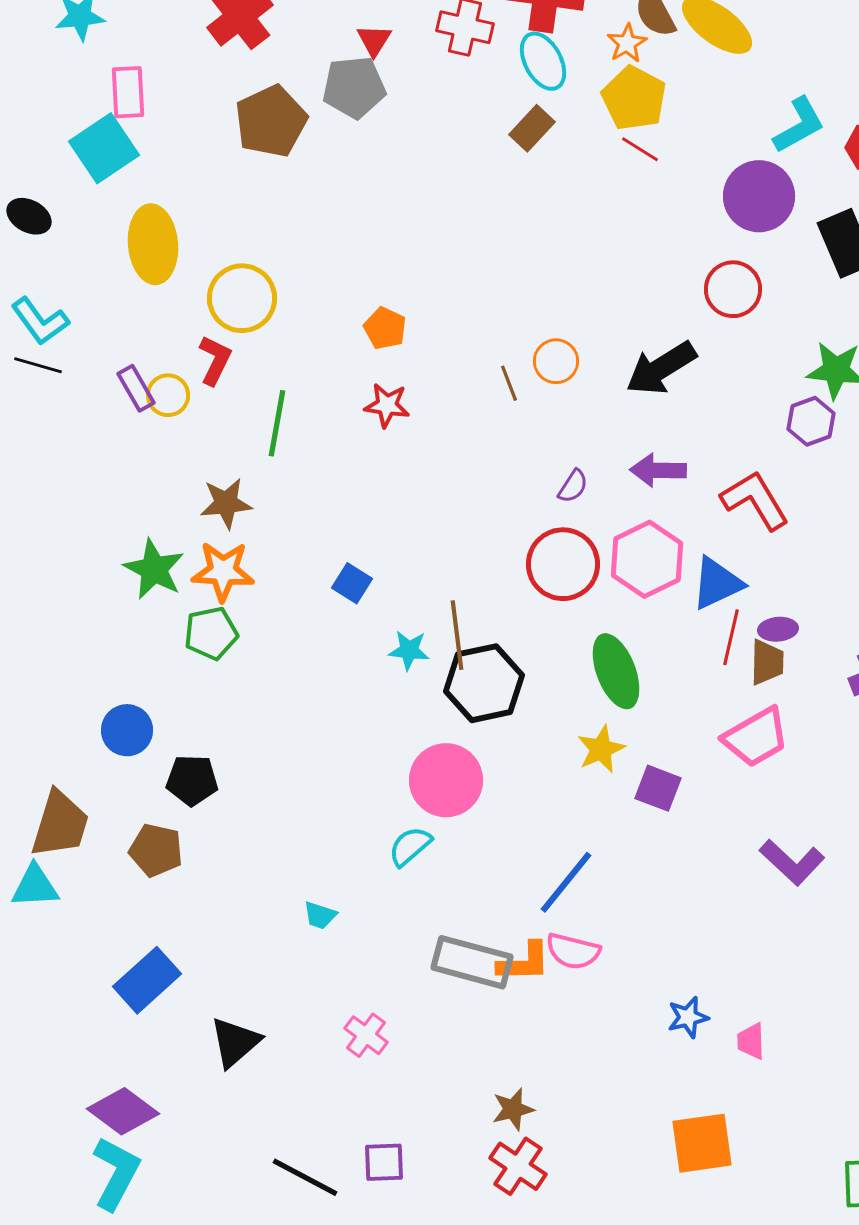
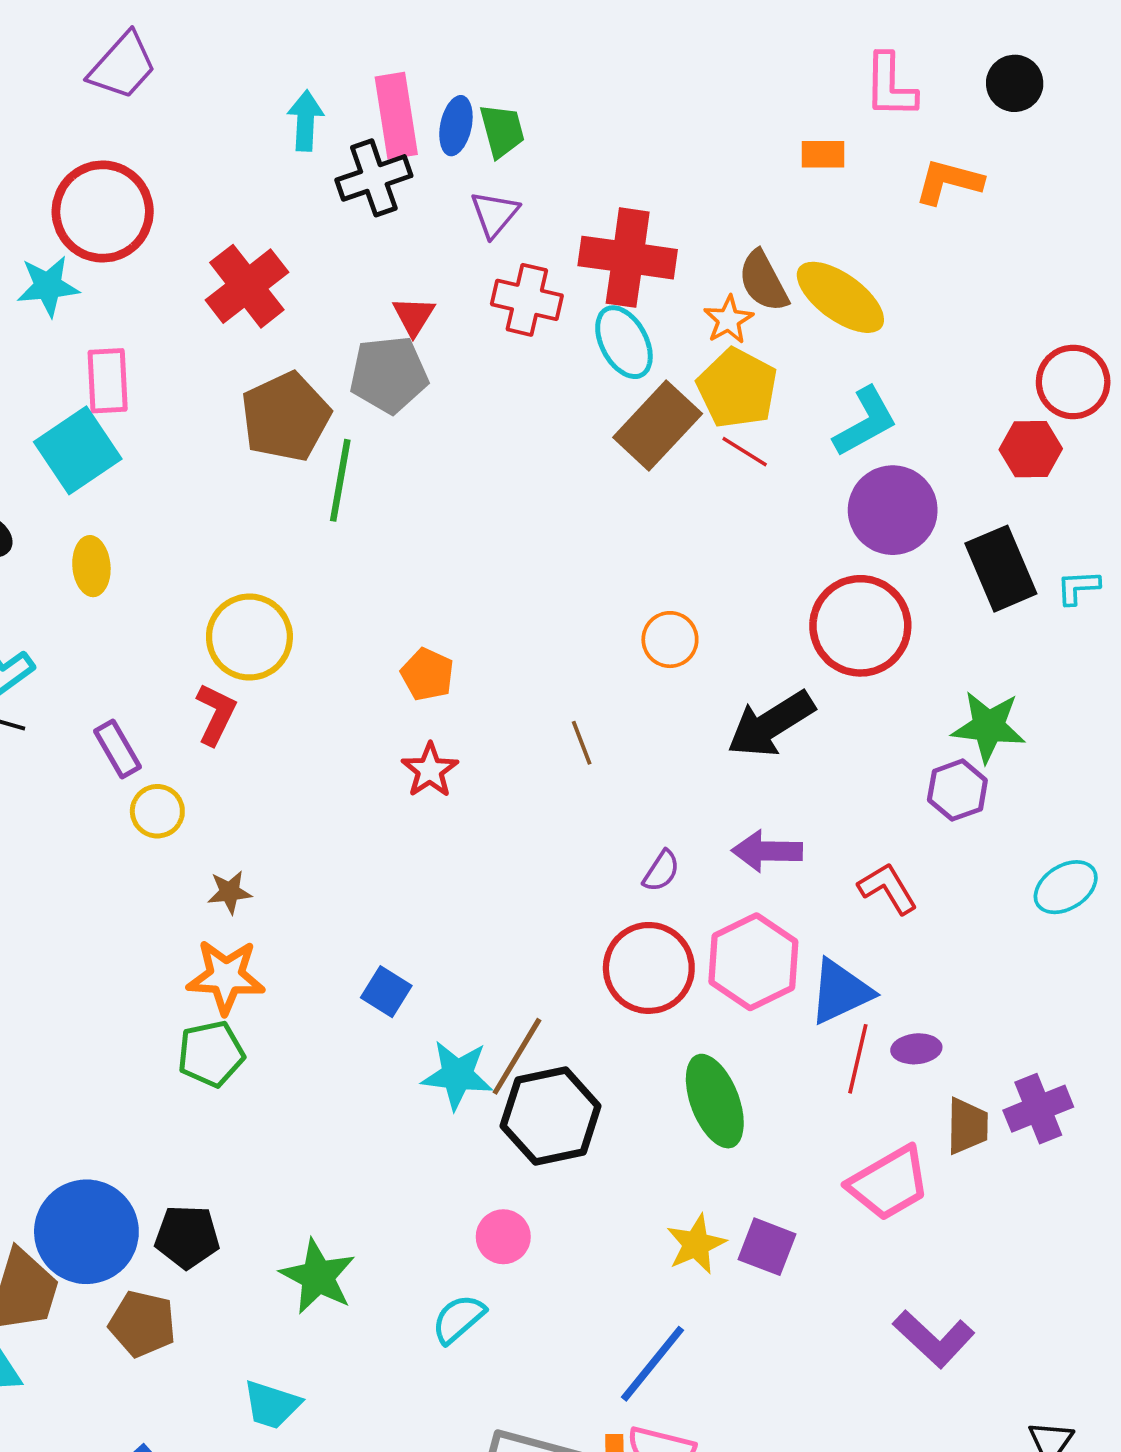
cyan L-shape: (799, 125) -> (865, 422), moved
brown rectangle: (532, 128) -> (658, 426), moved, size x1.5
yellow ellipse: (153, 244) -> (91, 566), moved, size x0.6
red circle: (733, 289) -> (860, 626), size x1.4
orange circle: (556, 361) -> (670, 640), moved
yellow circle: (168, 395) -> (157, 811), moved
red star: (387, 405) -> (430, 770), turned 30
green line: (277, 423) -> (340, 480), moved
red L-shape: (755, 500) -> (888, 888), size x0.7
brown star: (226, 503) -> (230, 892), size x0.7
green star: (154, 569) -> (318, 1277), moved
brown line: (457, 635) -> (517, 1056), turned 38
cyan star: (409, 650) -> (457, 1075), size x1.4
brown trapezoid: (767, 662) -> (967, 1126), moved
blue circle: (127, 730) -> (86, 1232), moved, size x1.6
yellow star: (601, 749) -> (696, 1244), moved
pink circle: (446, 780) -> (503, 1237), size x0.6
cyan trapezoid: (320, 915) -> (272, 1405), moved, size x1.4

